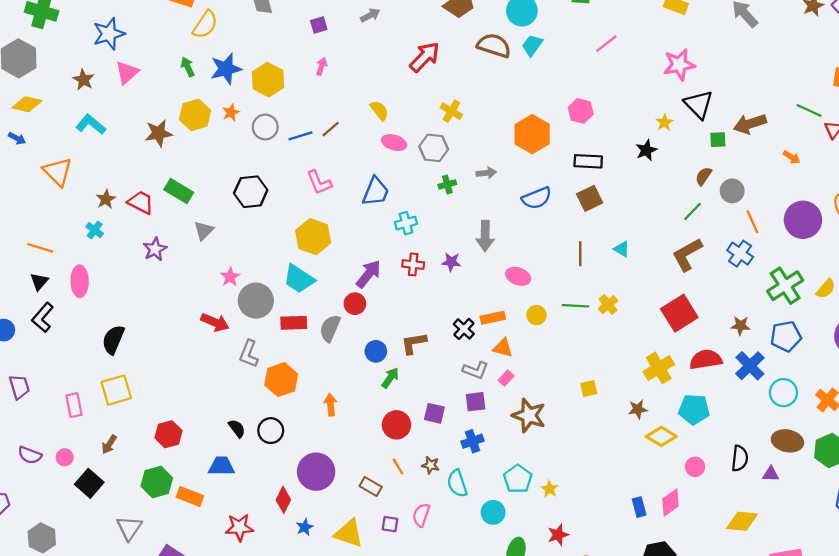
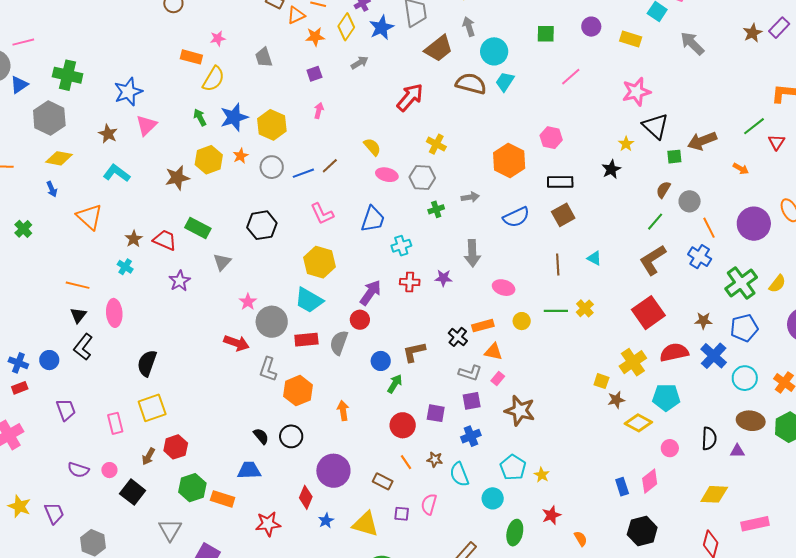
green line: (809, 110) -> (754, 126), turned -60
blue arrow: (17, 138) -> (52, 189), turned 42
yellow square: (589, 389) -> (601, 381), moved, turned 35
red hexagon: (168, 434) -> (176, 447), moved

